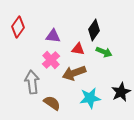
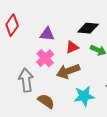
black diamond: (94, 30) -> (88, 28), turned 60
red triangle: (78, 49) -> (72, 47), turned -32

